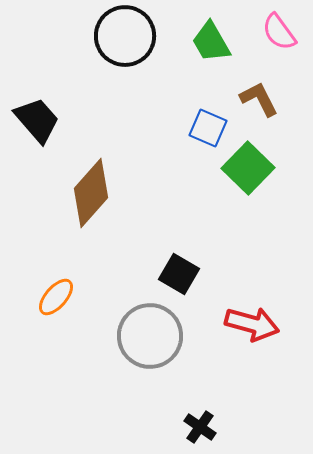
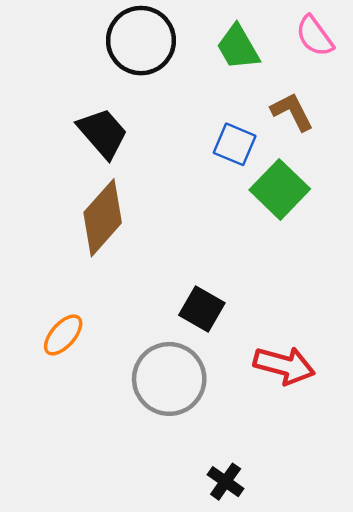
black trapezoid: (37, 120) -> (103, 133), moved

